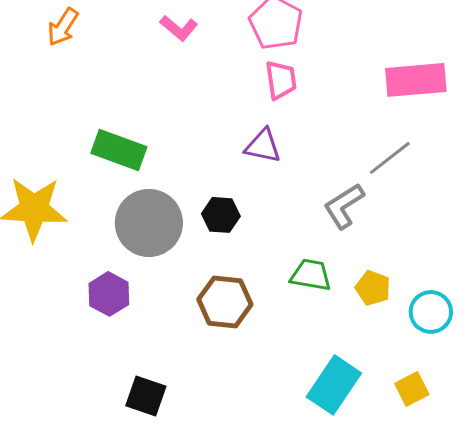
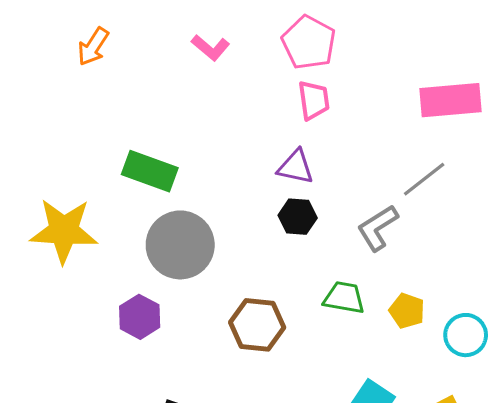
black hexagon: (221, 215) -> (298, 217), moved

